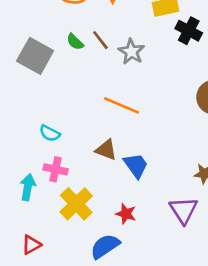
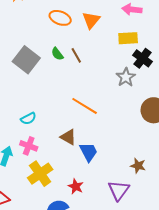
gray star: (131, 52) -> (126, 77), moved
cyan semicircle: (50, 133) -> (28, 119), turned -63

